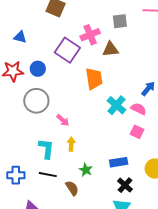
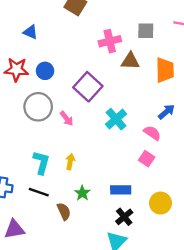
purple square: (67, 50) -> (88, 87), moved
orange trapezoid: (94, 79) -> (165, 70), moved
cyan cross: (116, 105) -> (116, 119), moved
pink arrow: (63, 120) -> (67, 119), moved

